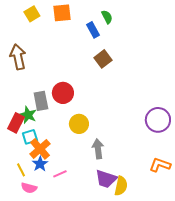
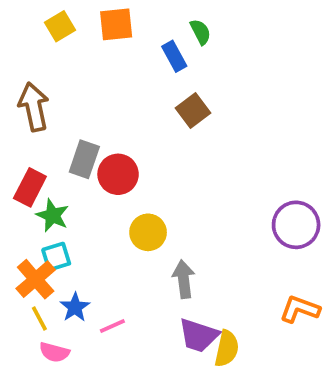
gray rectangle: (41, 101) -> (84, 159), moved, turned 30
red rectangle: (16, 123) -> (30, 187), moved
orange cross: (40, 149) -> (36, 279), moved

